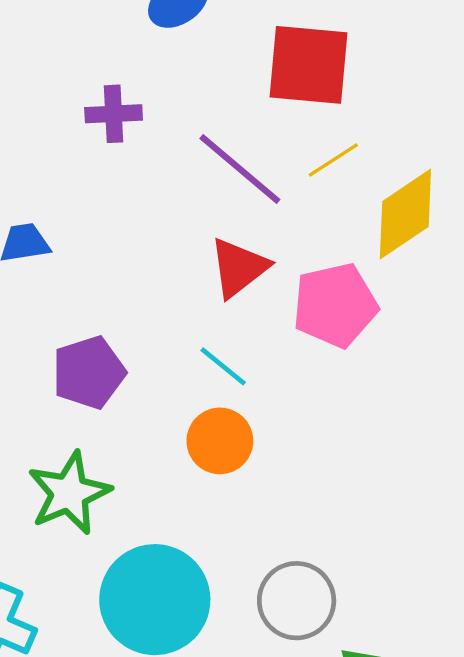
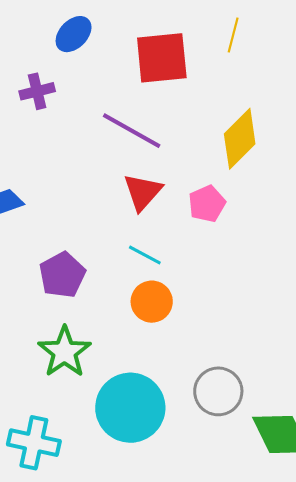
purple cross: (114, 114) -> (37, 91), moved
yellow line: (333, 160) -> (233, 35), moved, turned -32
pink pentagon: (335, 305) -> (207, 204), size x0.7

